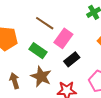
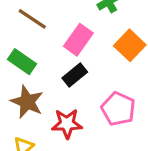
pink rectangle: (63, 38) -> (78, 40), moved

